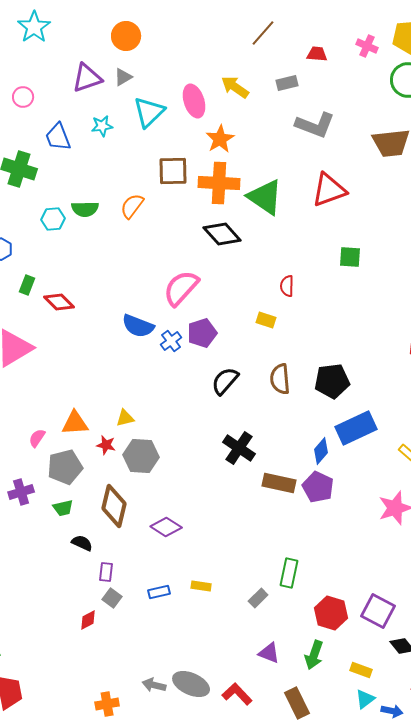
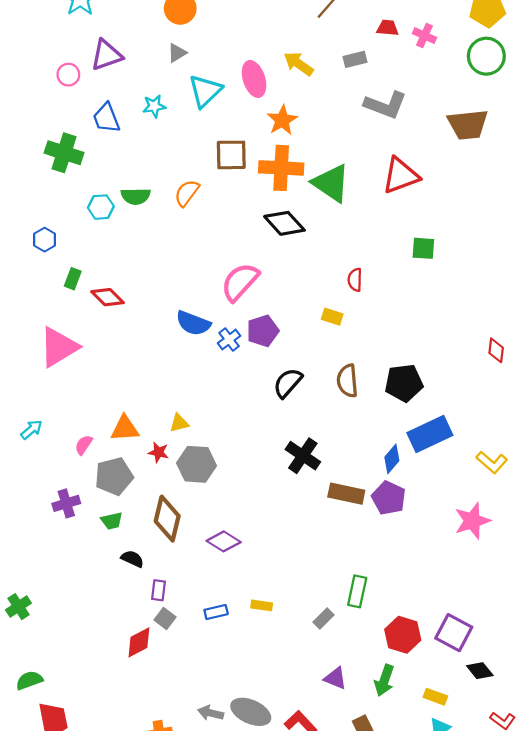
pink cross: (367, 46) -> (424, 36), moved
purple triangle: (87, 78) -> (106, 55), moved
red diamond: (88, 620) -> (139, 642), size x1.4

